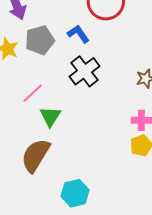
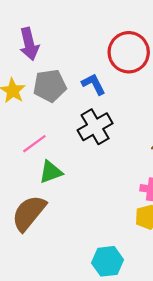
green triangle: (50, 116) -> (51, 172), turned 30
cyan hexagon: (75, 193) -> (108, 261), moved

